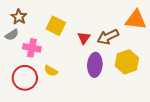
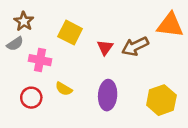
yellow hexagon: (127, 62) -> (161, 100), moved
purple ellipse: (95, 65) -> (108, 95), moved
red circle: (25, 78) -> (31, 98), size x0.7

